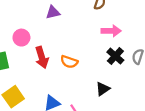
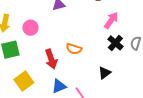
pink arrow: (111, 31) -> (111, 20), turned -54
red arrow: (42, 57) -> (51, 59), moved

